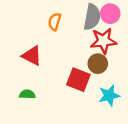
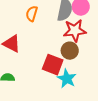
cyan star: (109, 95) -> (67, 79), moved, turned -30

